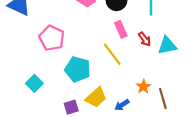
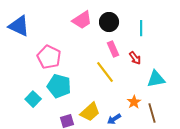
cyan triangle: (167, 46) -> (156, 79), moved
cyan pentagon: (78, 69) -> (59, 86), moved

